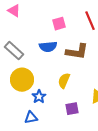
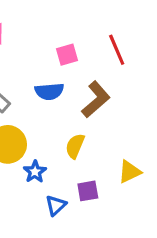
brown L-shape: (77, 52) -> (96, 99), turned -50
blue triangle: (31, 118) -> (56, 205), moved, turned -32

